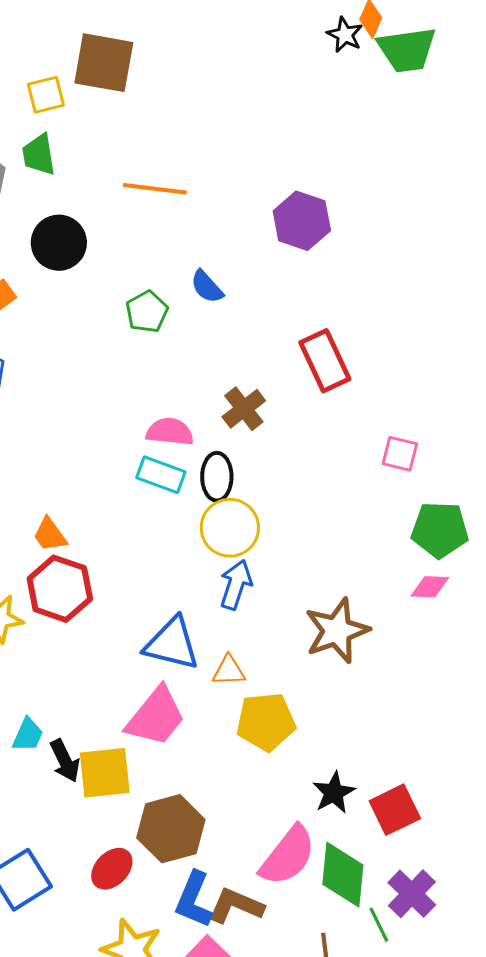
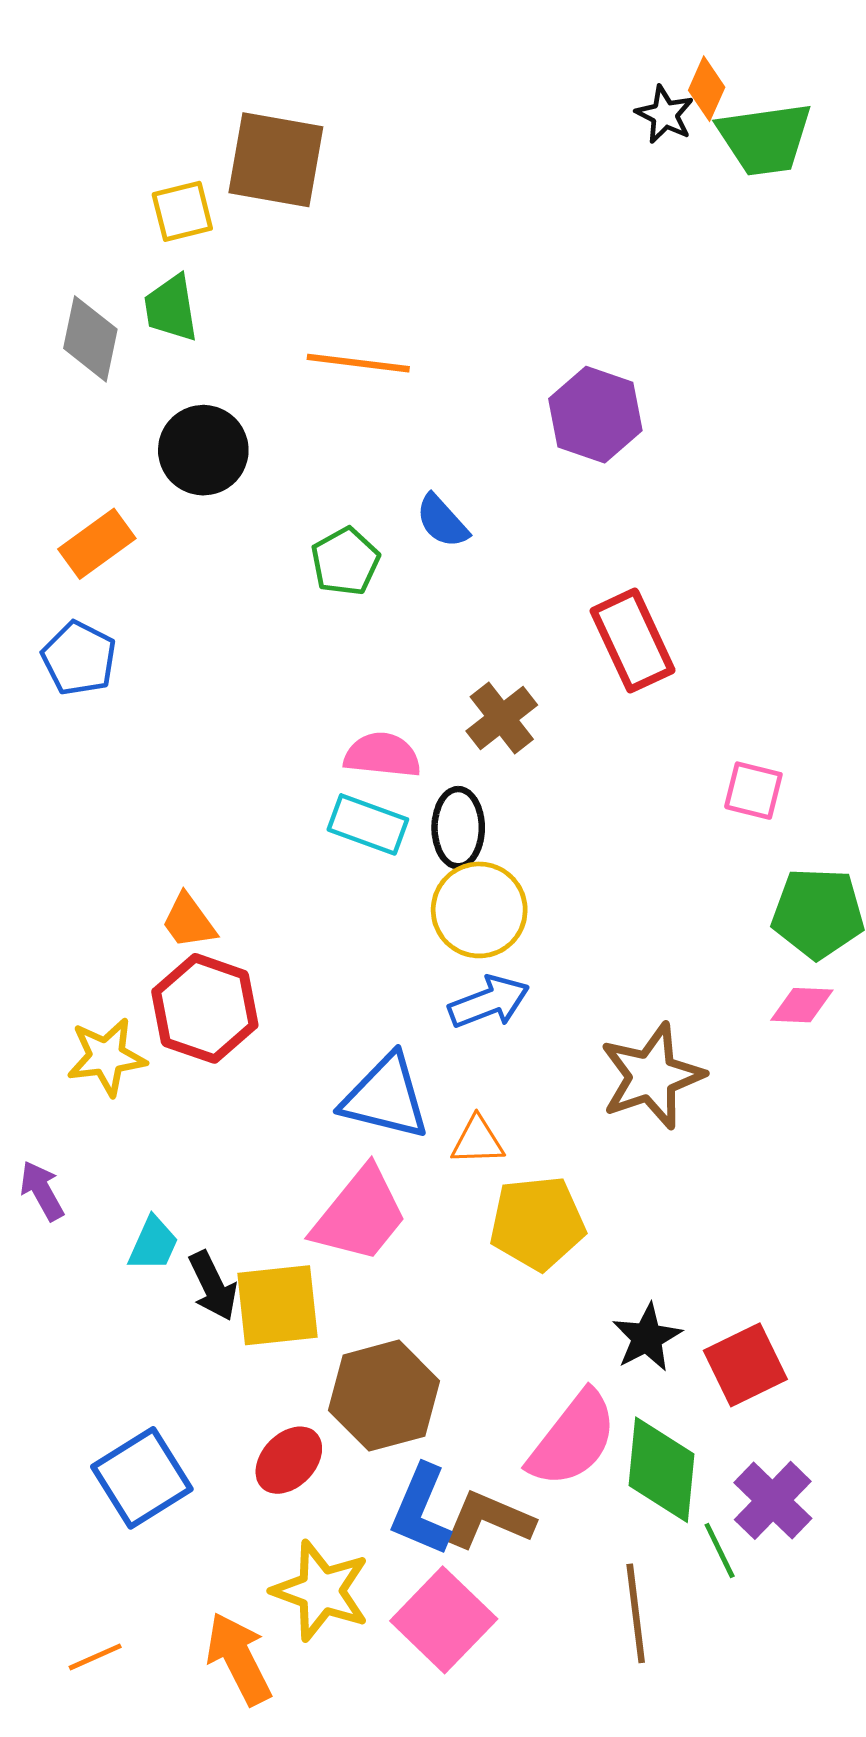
blue arrow: (236, 585) -> (489, 1002), turned 51

